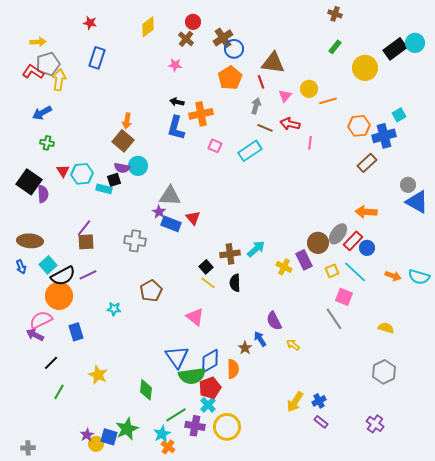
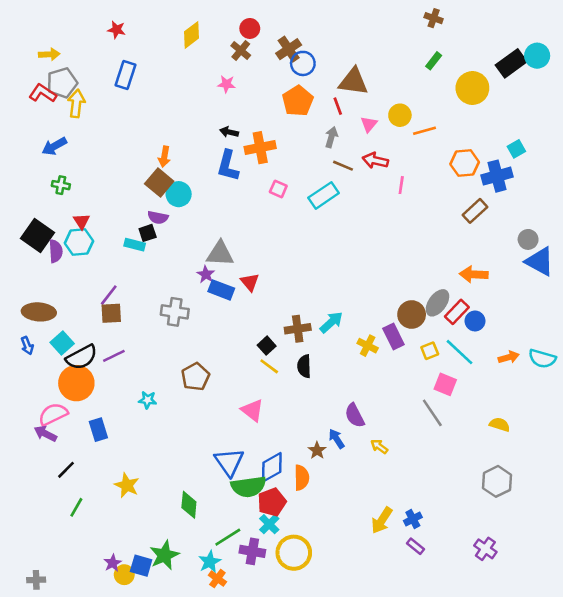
cyan circle: (138, 166) -> (179, 194), moved
cyan hexagon: (82, 174) -> (79, 242), moved
orange arrow: (393, 276) -> (509, 357), turned -35

